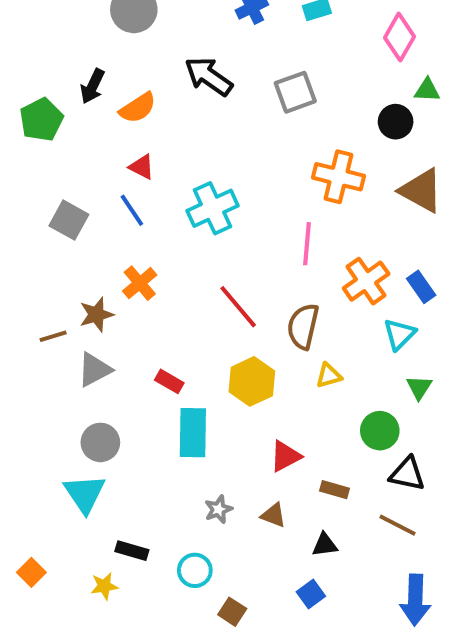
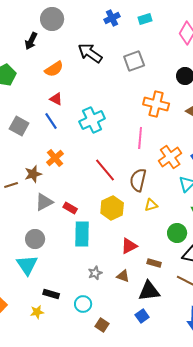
black arrow: (92, 86) -> (31, 41), moved
gray triangle: (94, 370) -> (44, 202), moved
black triangle: (325, 545) -> (149, 291), size x1.6

